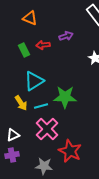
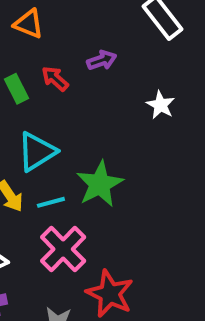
red arrow: (43, 45) -> (55, 79), turned 48
green star: (65, 97) -> (100, 184), turned -30

